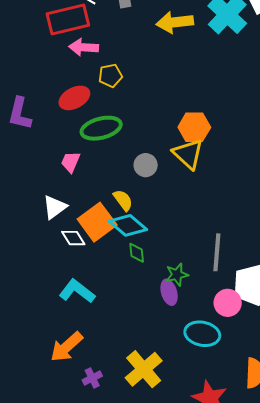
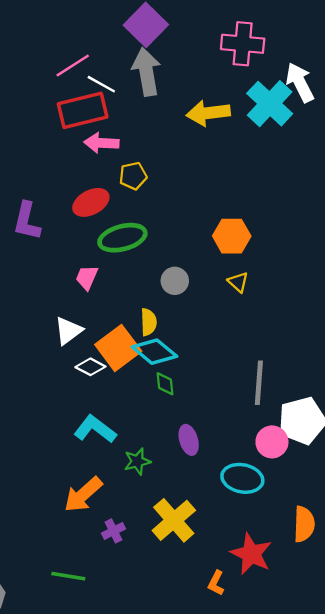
yellow triangle: (188, 154) -> (238, 282), moved, size x0.6
yellow semicircle: (123, 200) -> (149, 322), turned 35
white diamond: (73, 238) -> (90, 367), turned -30
green star: (177, 275) -> (137, 461), moved
purple ellipse: (169, 292) -> (189, 440), moved

